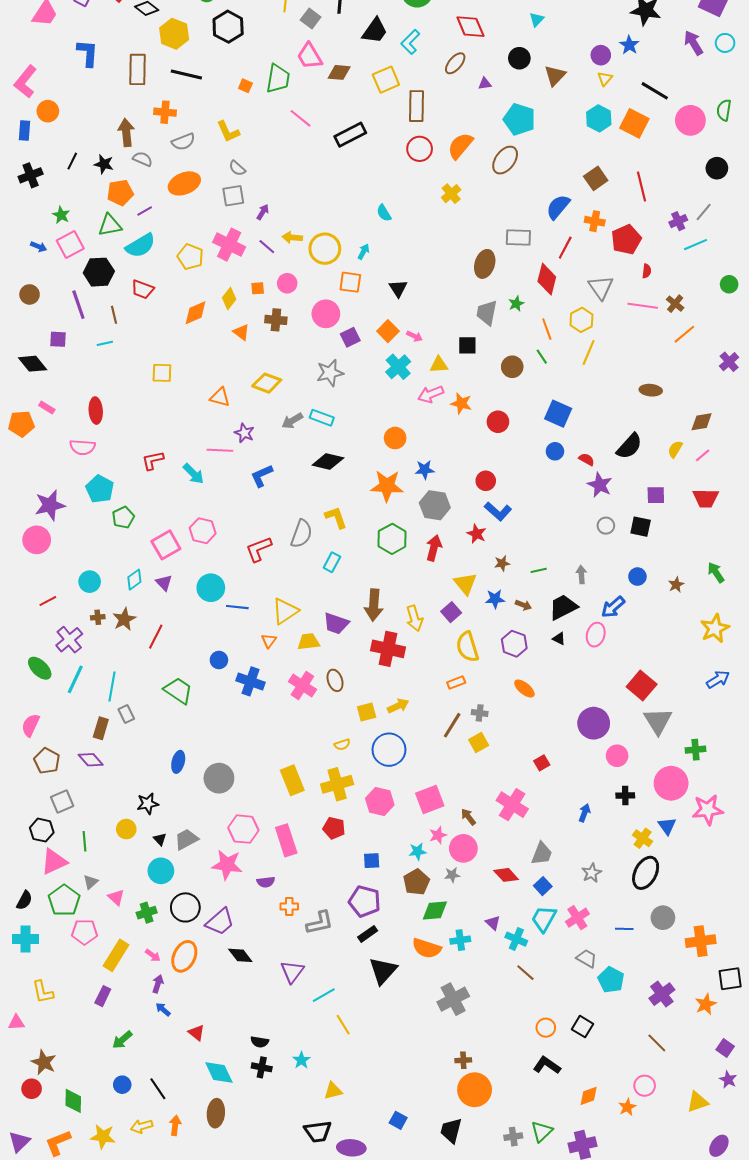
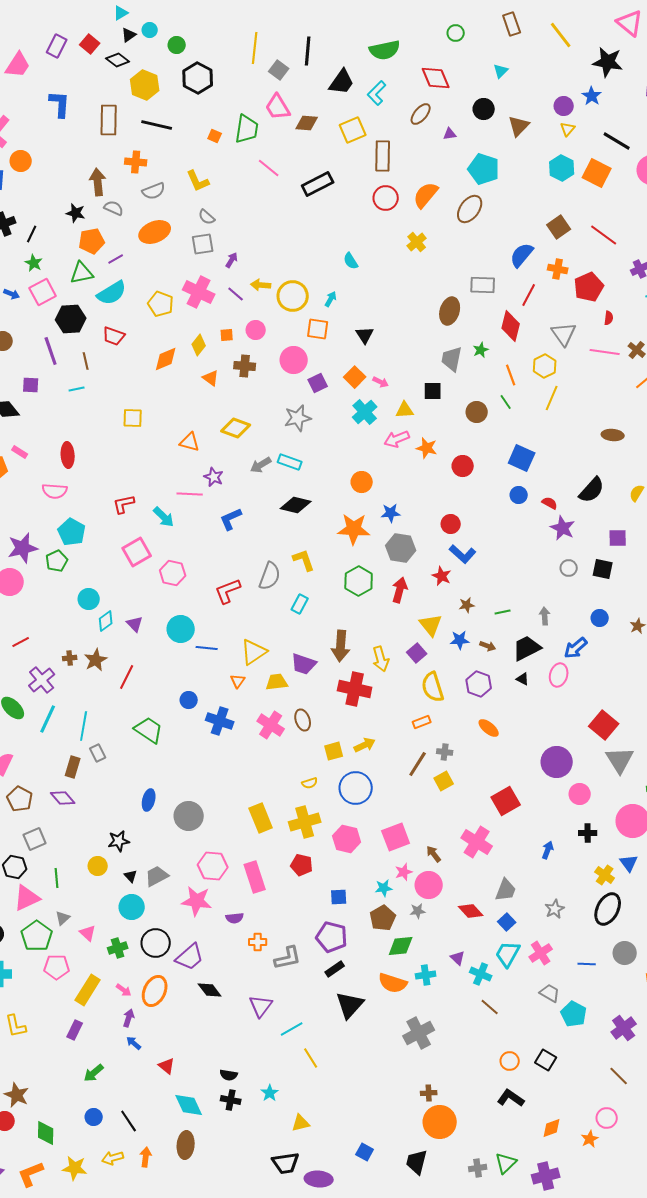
black line: (72, 161) -> (32, 234), moved
red line: (642, 187) -> (604, 235), turned -40
green pentagon: (123, 517) -> (57, 561), moved
pink square: (166, 545) -> (137, 552), moved
cyan circle: (90, 582) -> (89, 599), moved
red square: (542, 763) -> (506, 801), size x1.8

